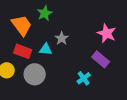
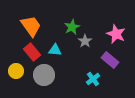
green star: (45, 13) -> (72, 27), moved
gray star: (62, 38) -> (85, 41), moved
red rectangle: (23, 51) -> (32, 52), turned 30

